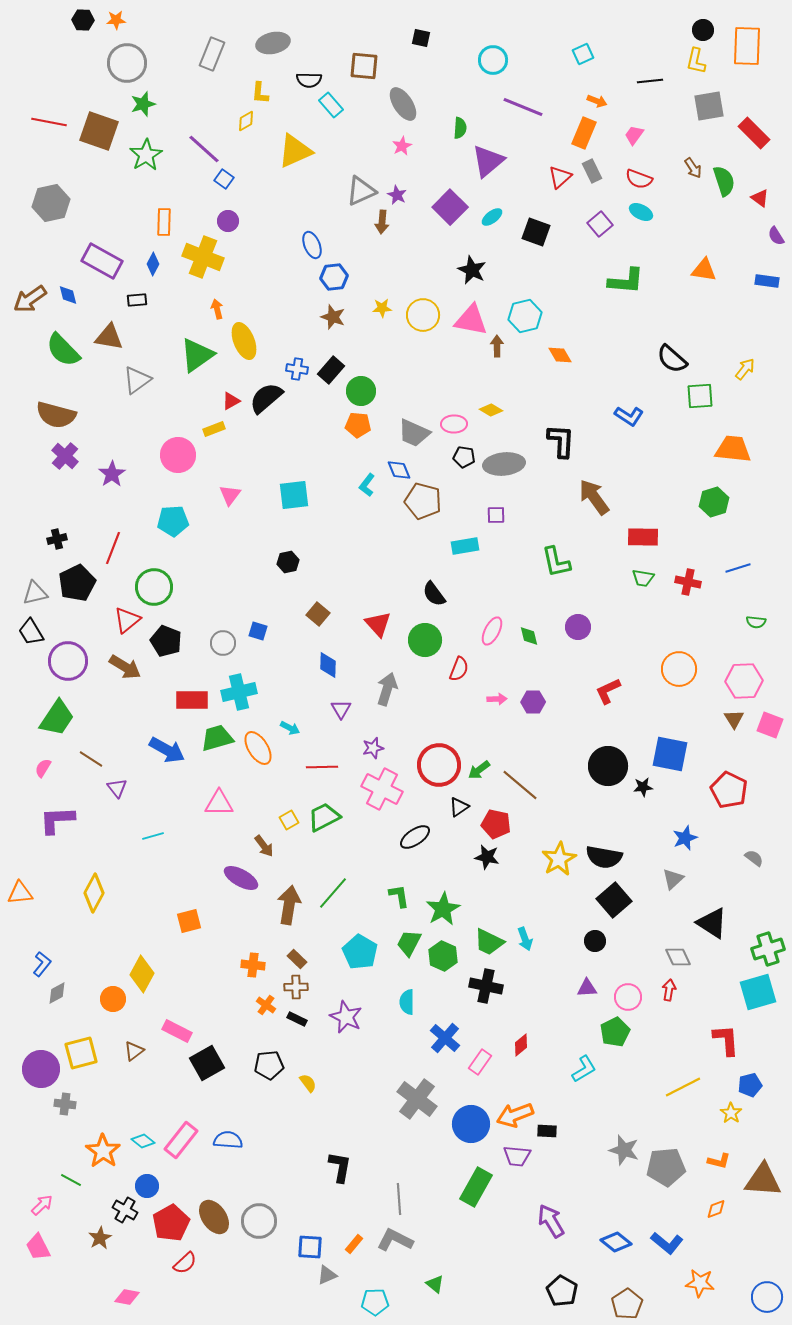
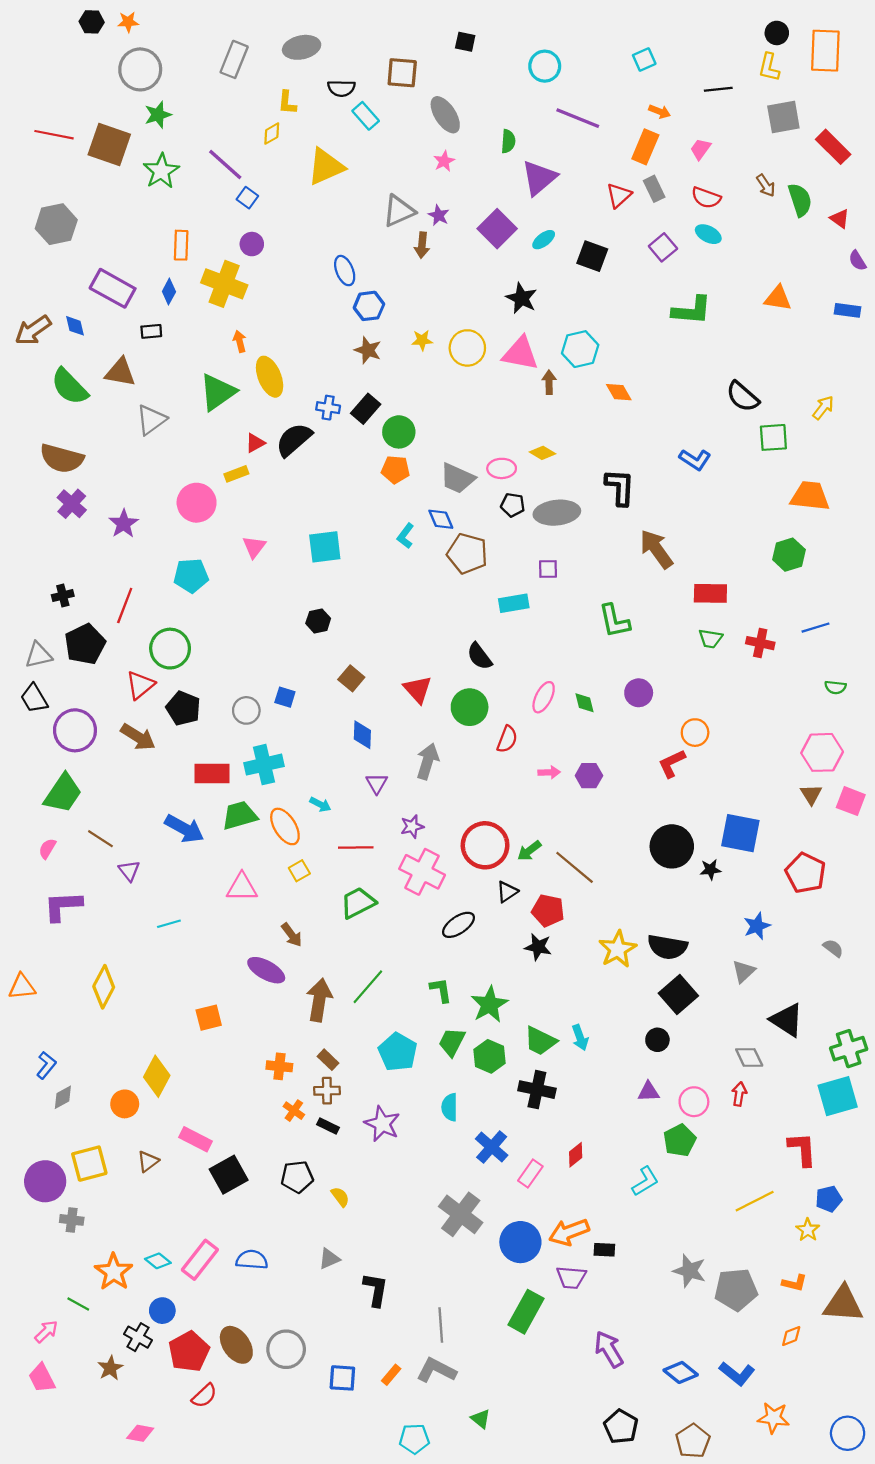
orange circle: (679, 669) -> (695, 733), moved, size x0.7
yellow square: (289, 820) -> (299, 871), moved
gray triangle: (327, 1275) -> (329, 1259), moved

